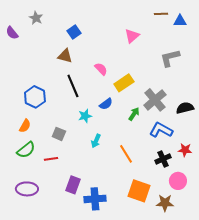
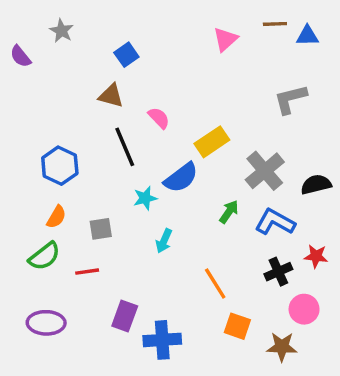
pink triangle: (132, 36) -> (225, 39), moved
pink semicircle: (101, 69) -> (159, 118), moved
blue semicircle: (106, 104) -> (181, 178), size x1.5
green arrow: (134, 114) -> (229, 212), moved
orange semicircle: (25, 126) -> (56, 217), moved
gray square: (59, 134) -> (101, 229), turned -32
orange line: (126, 154) -> (215, 284), moved
orange square: (139, 191) -> (237, 326), size x0.7

